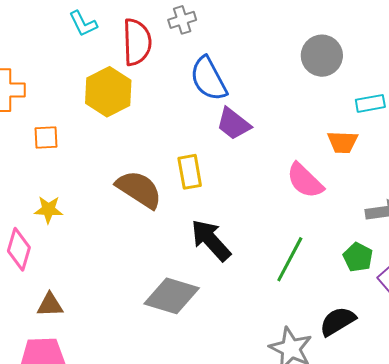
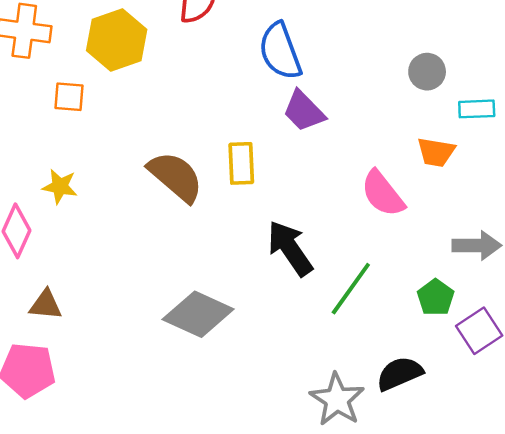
gray circle: (322, 56) -> (427, 72), moved, size x0.7
yellow hexagon: (108, 92) -> (117, 40), moved
black arrow: (211, 240) -> (290, 248), moved

